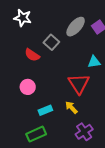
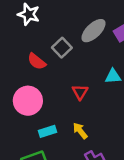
red triangle: (79, 84) -> (80, 92), moved, size x0.6
pink circle: (28, 87) -> (28, 101), size x1.5

